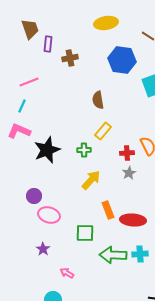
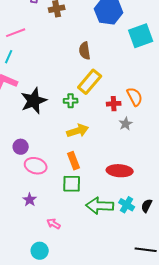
yellow rectangle: (103, 131) -> (90, 82), size x1.4
gray star: (129, 173) -> (126, 124), moved
yellow arrow: (91, 180) -> (78, 131), turned 30
orange rectangle: (108, 210) -> (74, 161), moved
cyan cross: (140, 254) -> (127, 205), turned 35

